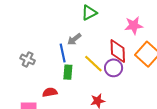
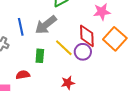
gray arrow: (74, 39) -> (46, 25), size x1.6
blue line: (63, 53) -> (21, 27), moved

